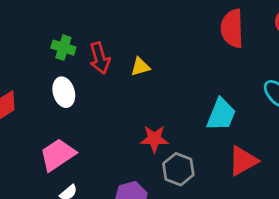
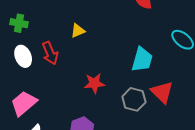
red arrow: (100, 58) -> (50, 53), moved
red triangle: (243, 161) -> (162, 92), turned -40
gray hexagon: (178, 169) -> (134, 99), moved

